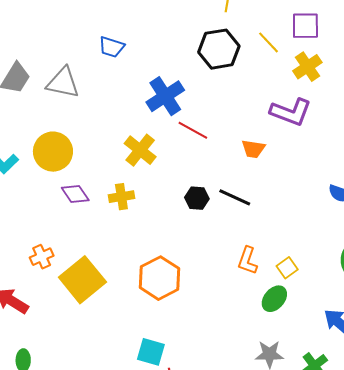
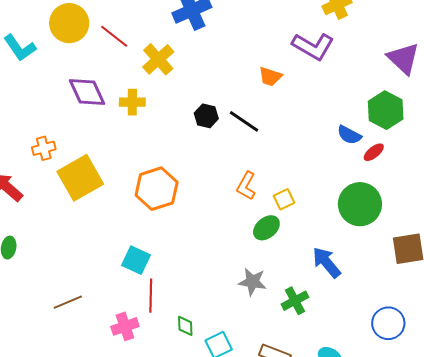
red line: (193, 130) -> (114, 36), moved
yellow circle: (53, 152) -> (69, 23), moved
purple diamond: (75, 194) -> (87, 92), size x1.4

